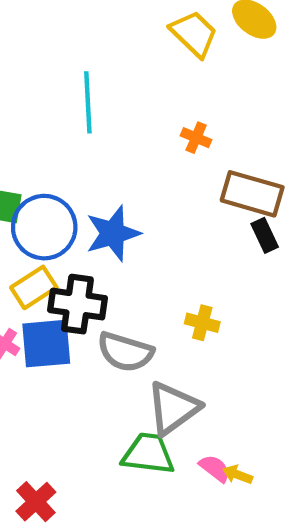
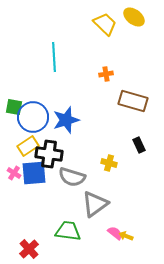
orange cross: (196, 138) -> (106, 74), turned -32
black rectangle: (265, 235) -> (139, 145), moved
green trapezoid: (148, 454) -> (68, 231), moved

